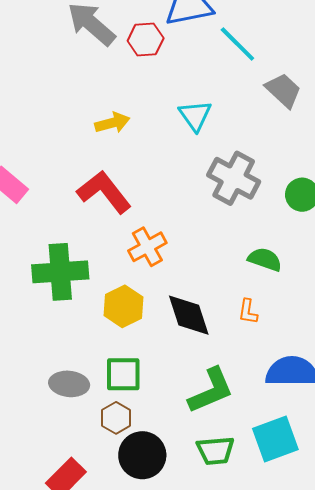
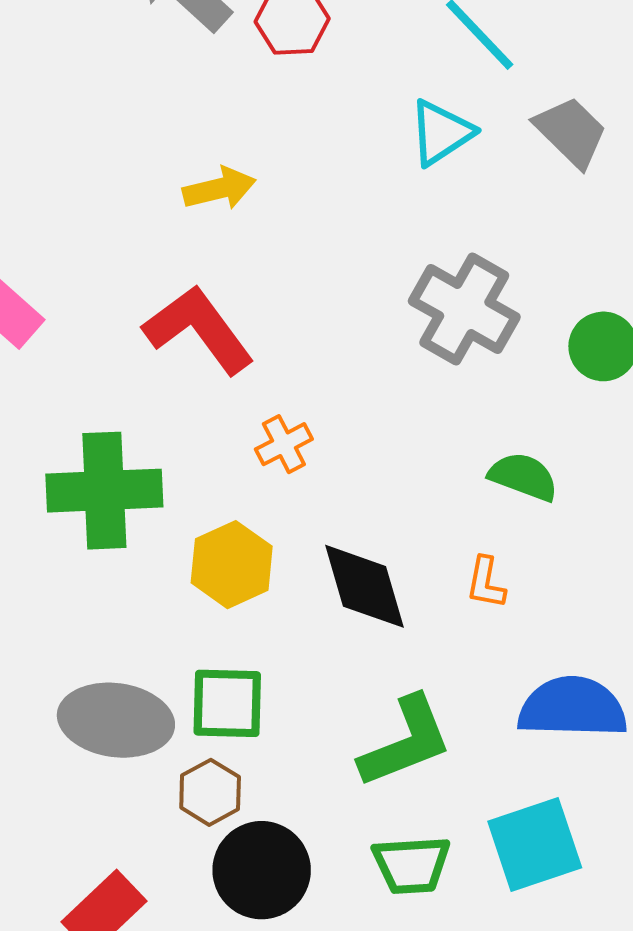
cyan triangle: (195, 116) -> (441, 133), moved, turned 30
orange cross: (147, 247) -> (284, 444), size x0.7
gray ellipse: (69, 384) -> (116, 720), size x1.4

